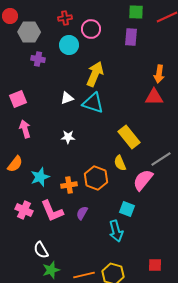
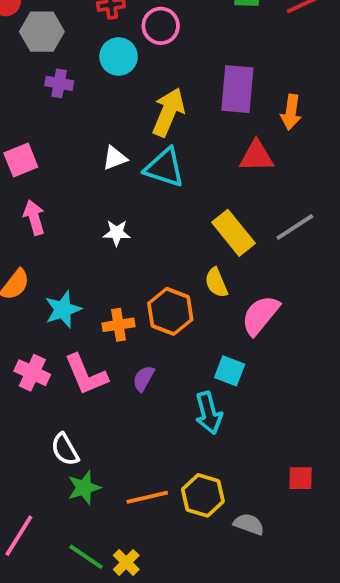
purple rectangle: (131, 37) -> (237, 89), moved, size x1.4
red triangle: (154, 97) -> (257, 156), moved
gray line: (161, 159) -> (295, 227), moved
red square: (155, 265) -> (301, 478), moved

